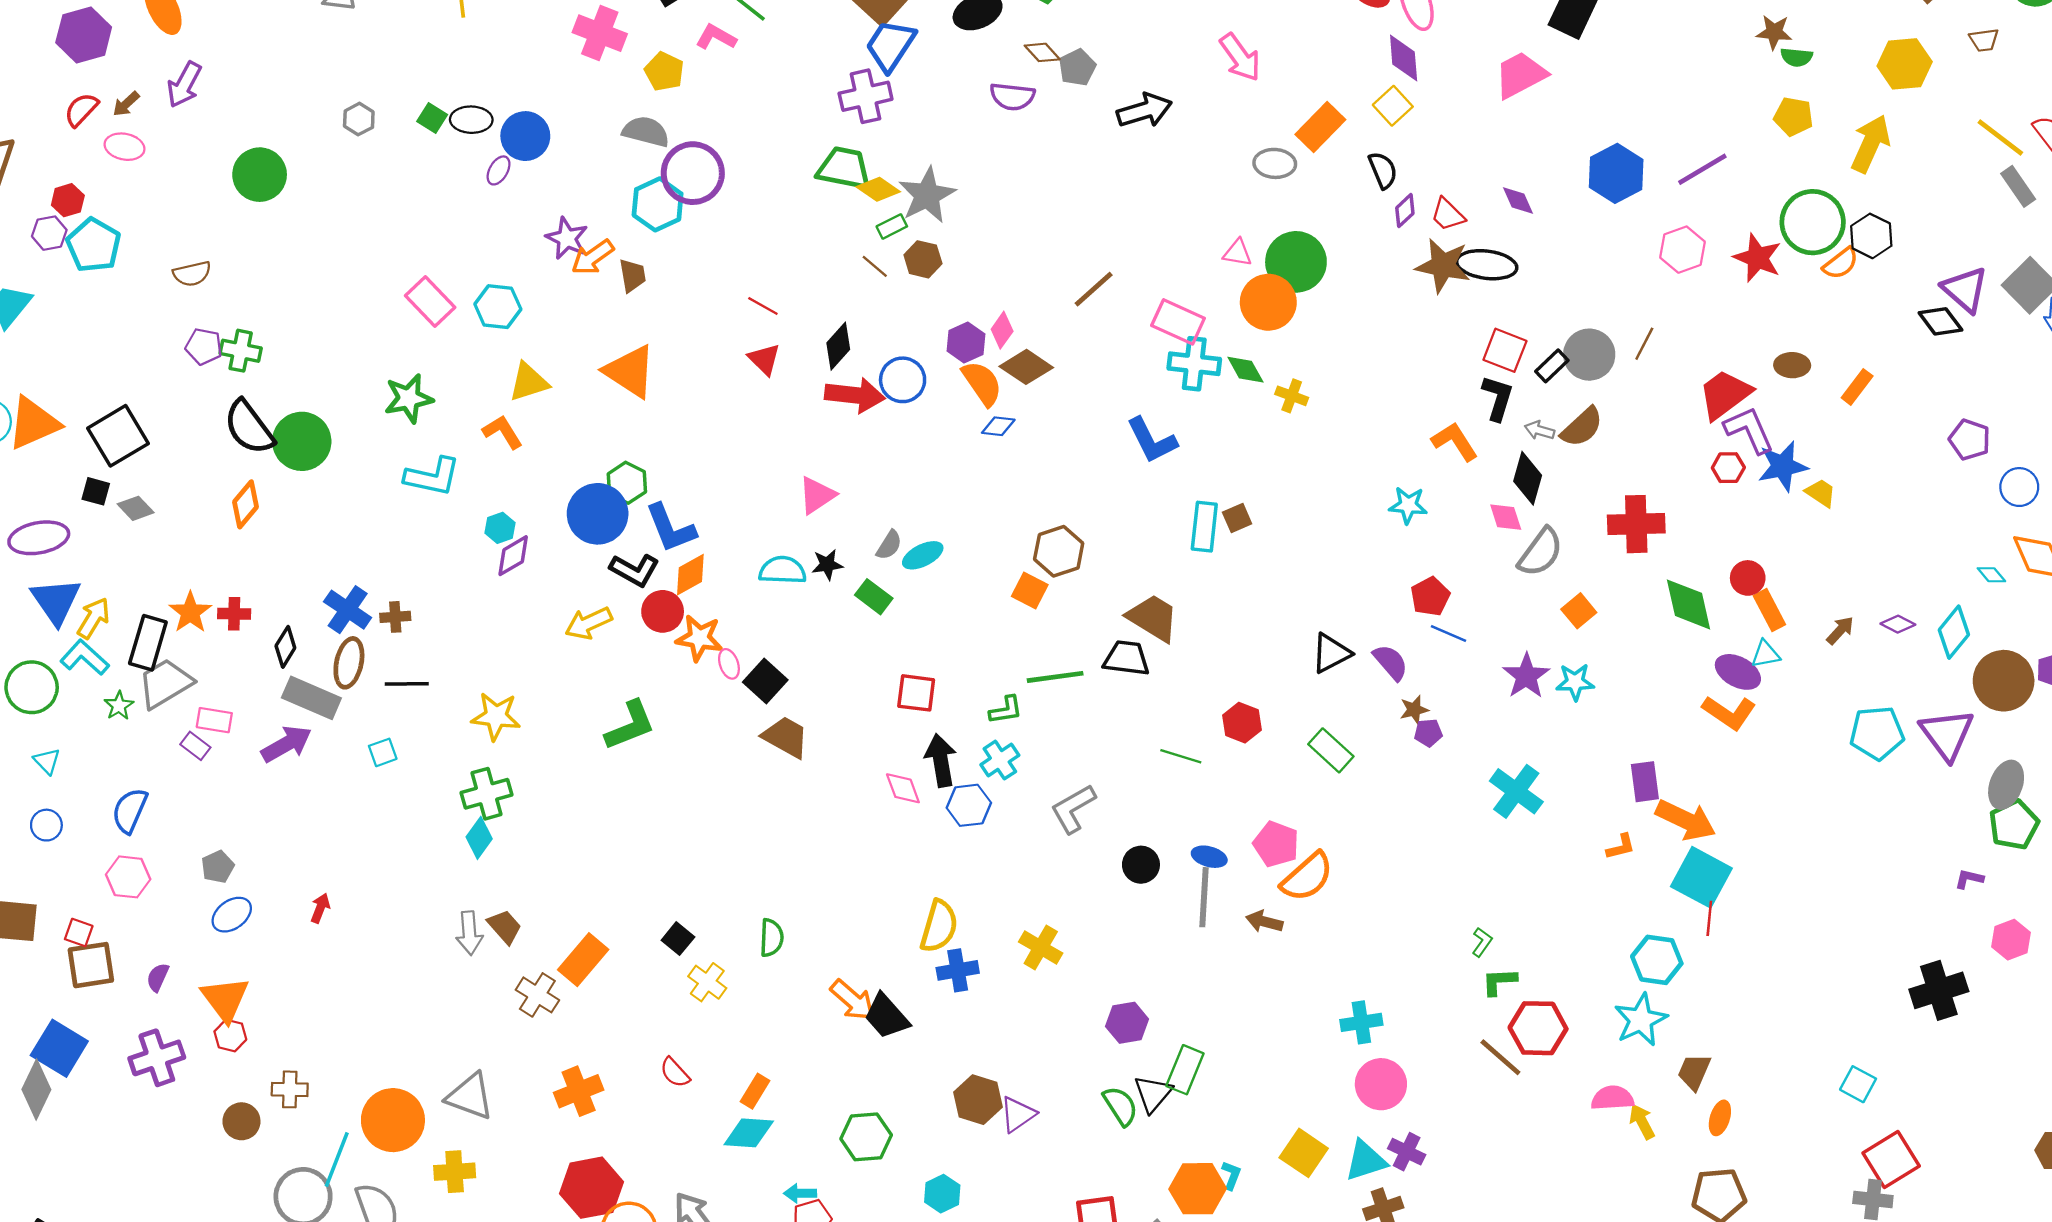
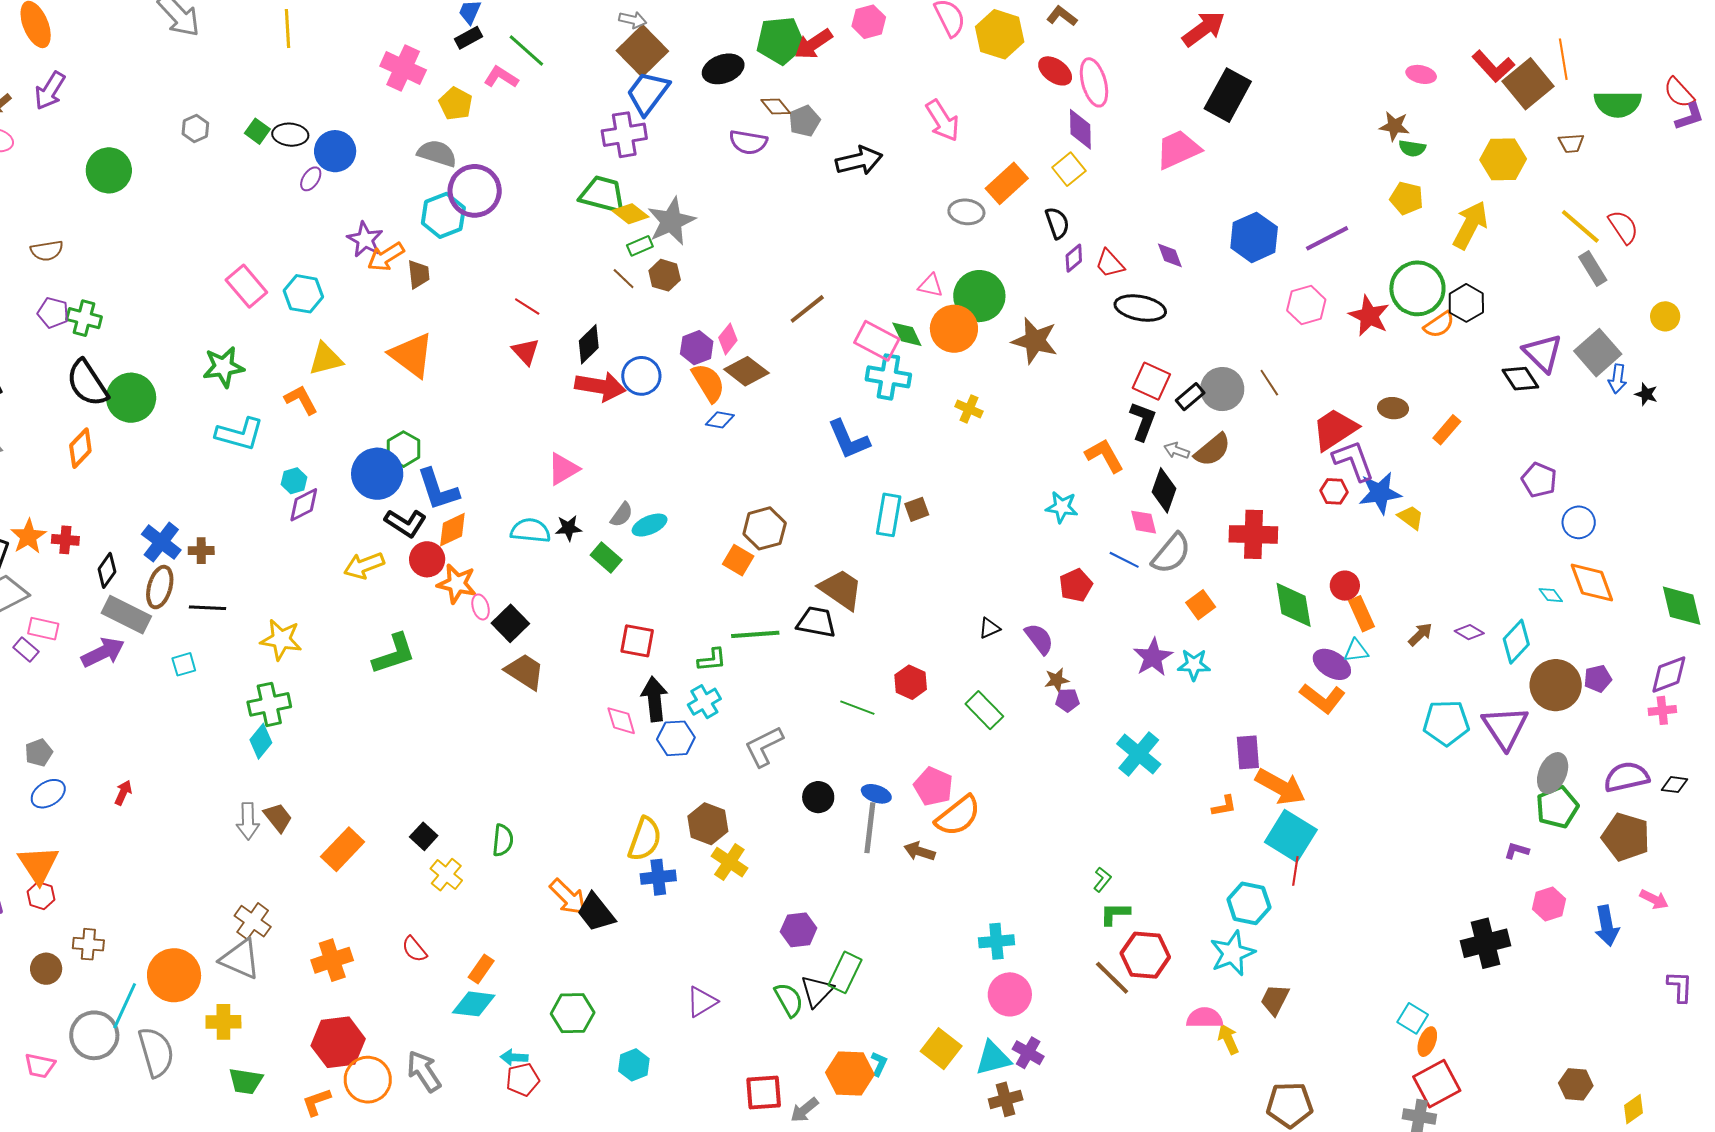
brown star: (1443, 266) -> (1035, 341), moved
brown line: (1644, 344) -> (1269, 383), turned -64
green diamond: (1245, 370) -> (907, 334), moved
blue line: (1448, 634) -> (1124, 560), moved
black triangle: (1331, 653) -> (989, 628), size x0.6
brown cross: (537, 995) -> (253, 921), moved
brown hexagon: (978, 1100) -> (708, 824), moved
orange ellipse: (1720, 1118) -> (1427, 1042), moved

